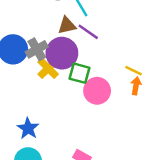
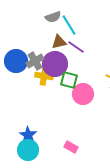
yellow cross: (48, 68) -> (44, 76), turned -36
blue star: (28, 128) -> (28, 135), moved

